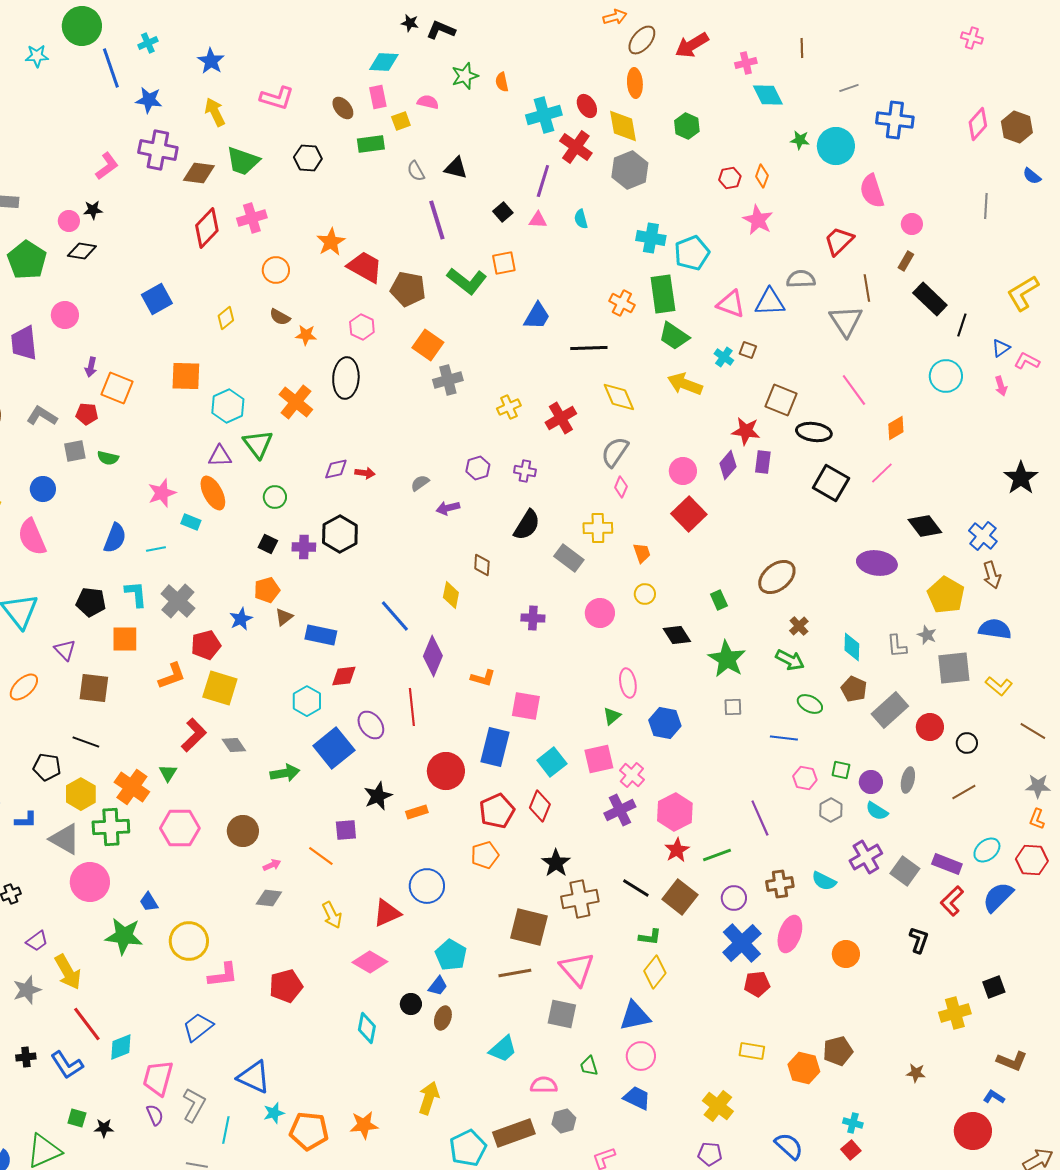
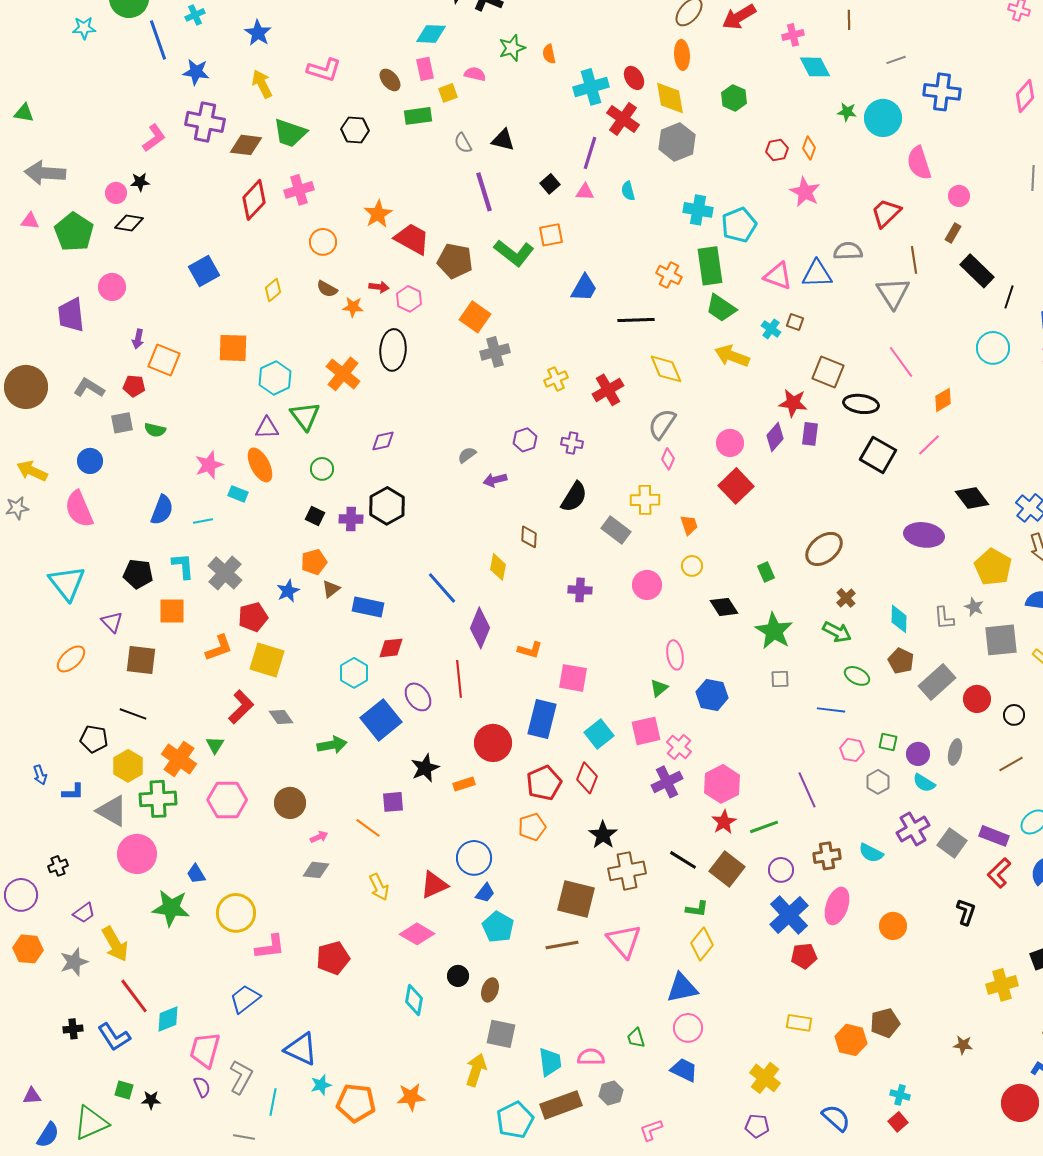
red arrow: (365, 473) -> (379, 287), moved
blue trapezoid: (438, 986) -> (485, 893), moved
gray square: (562, 1014) -> (501, 1034), moved
cyan trapezoid: (503, 1049) -> (550, 1062), moved, turned -56

